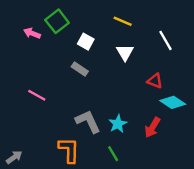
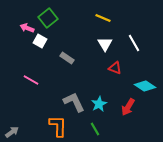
white line: (166, 40) -> (134, 43), moved
white square: (86, 42) -> (40, 41), moved
red triangle: (155, 81) -> (115, 68), moved

